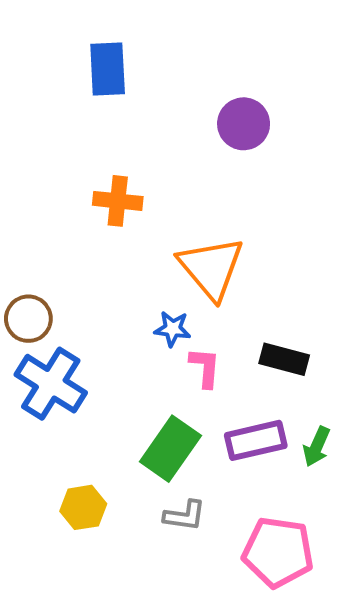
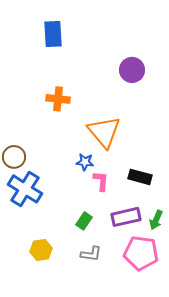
purple circle: (244, 124) -> (132, 70), moved
green rectangle: (170, 449) -> (84, 221), size x0.6
pink pentagon: (278, 552) -> (141, 253), moved

